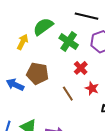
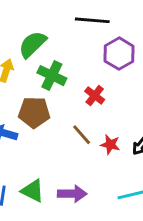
green cross: (69, 42) -> (52, 76), moved
red star: (92, 88) -> (110, 145), moved

